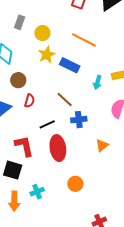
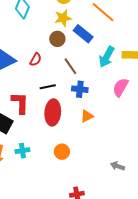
brown circle: (18, 80) -> (57, 39), moved
cyan arrow: (97, 82) -> (107, 57), size x1.5
orange triangle: (102, 145) -> (87, 116), moved

